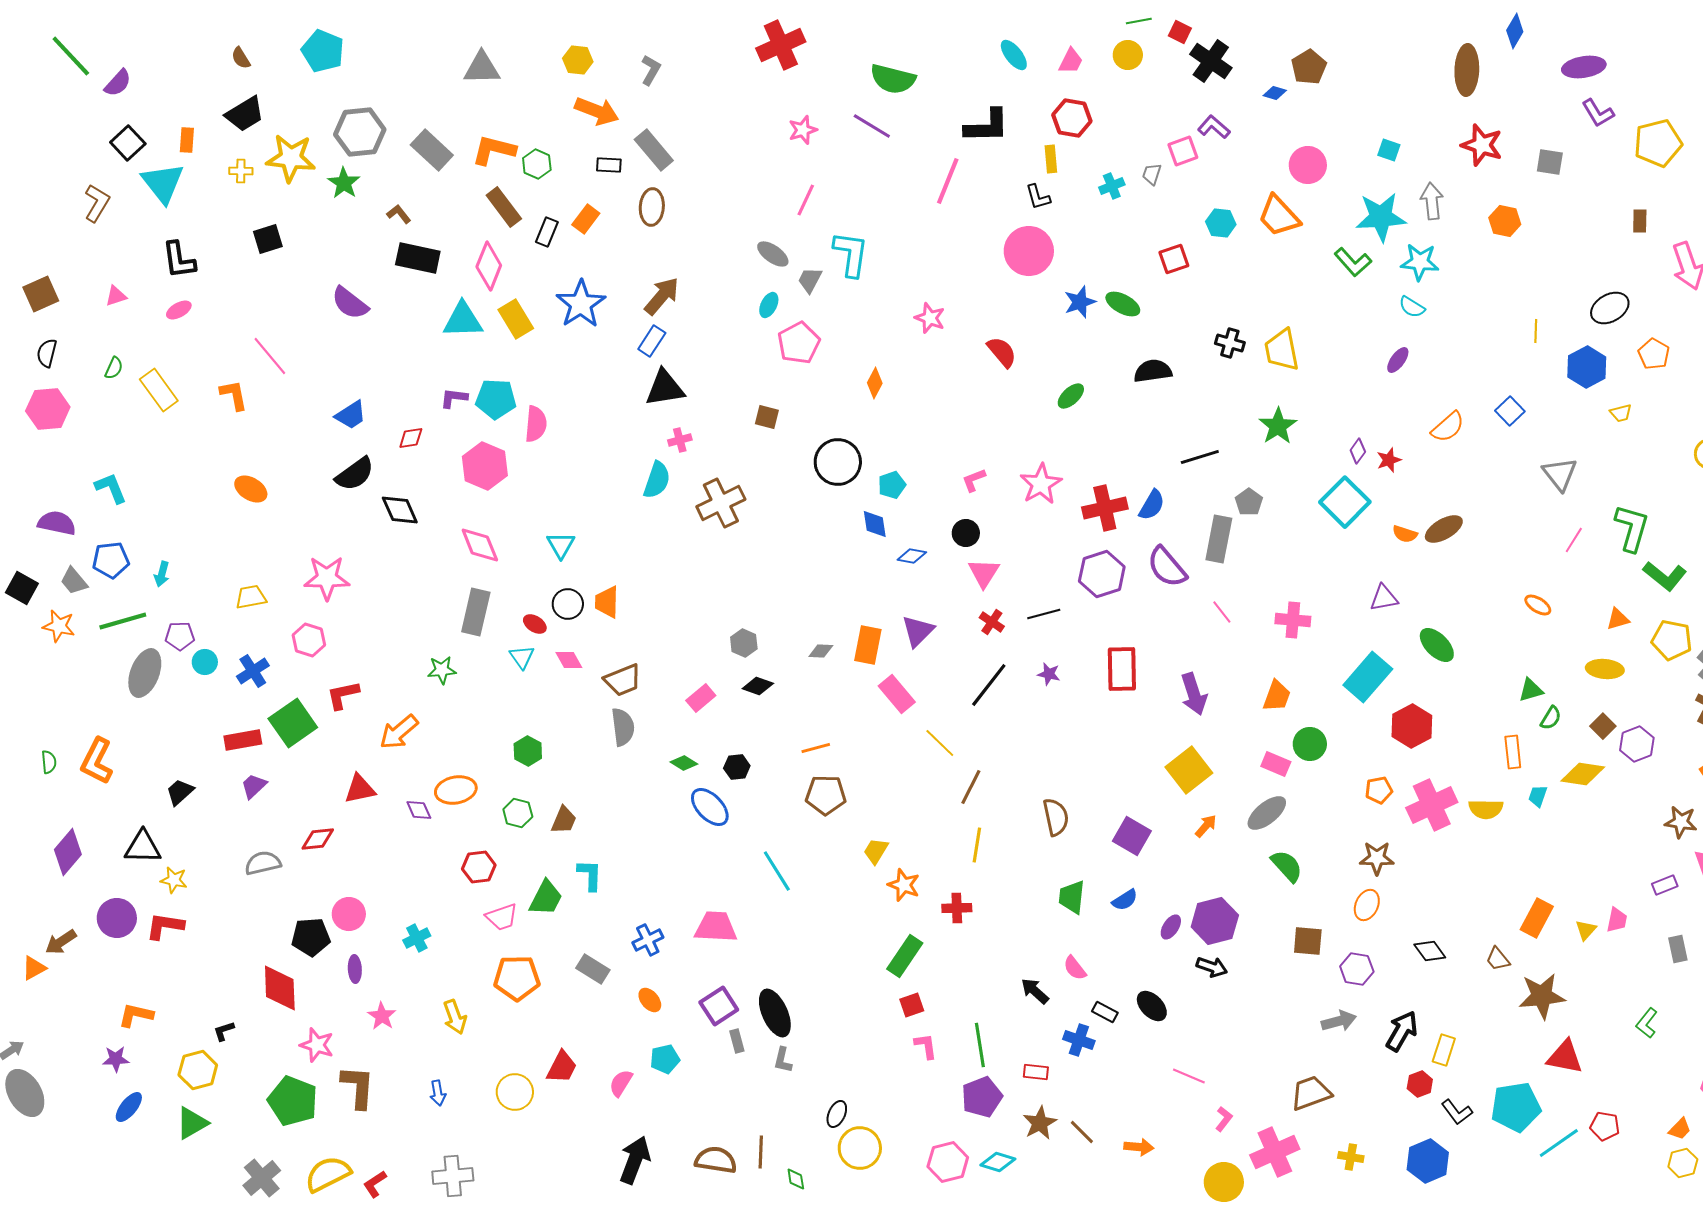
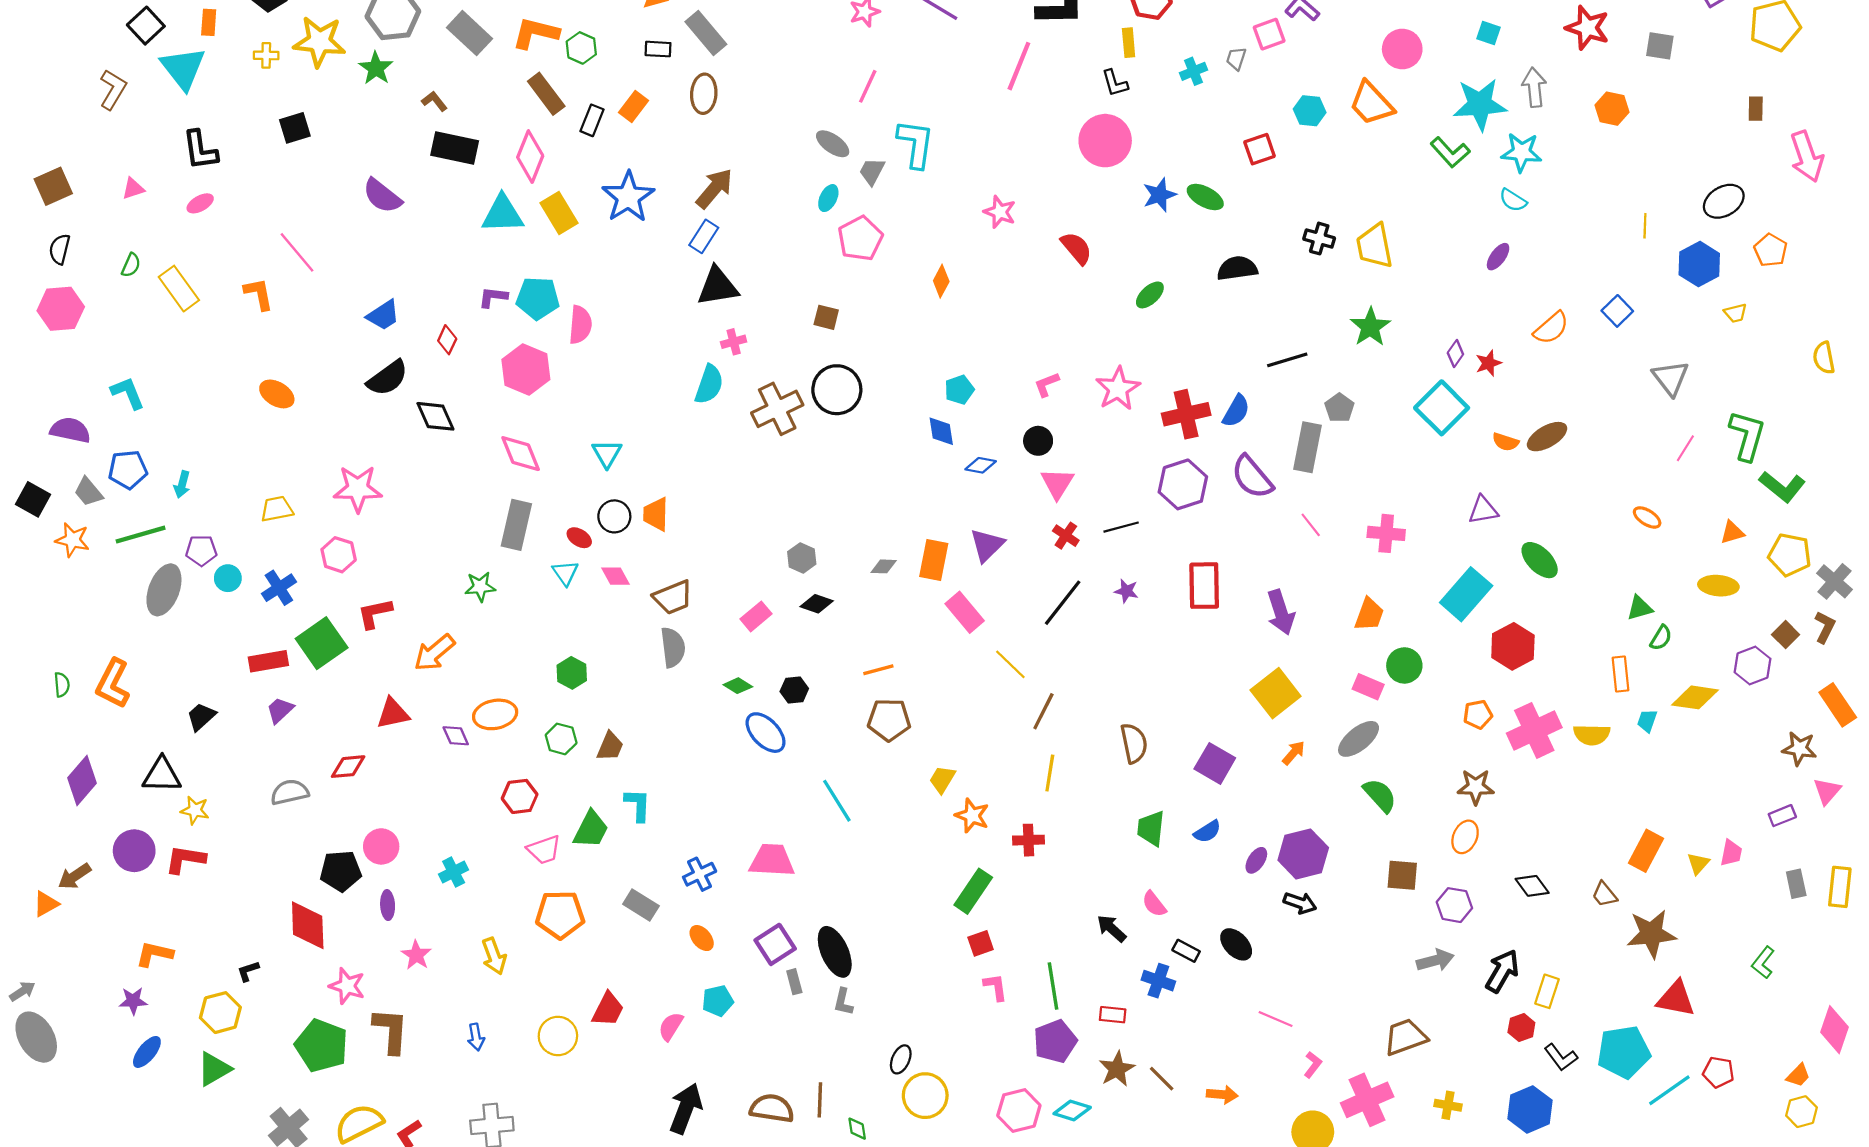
red diamond: (411, 438) -> (447, 340), turned -56
black circle: (838, 462) -> (837, 390), moved
brown square: (1603, 726) -> (1786, 635), moved

